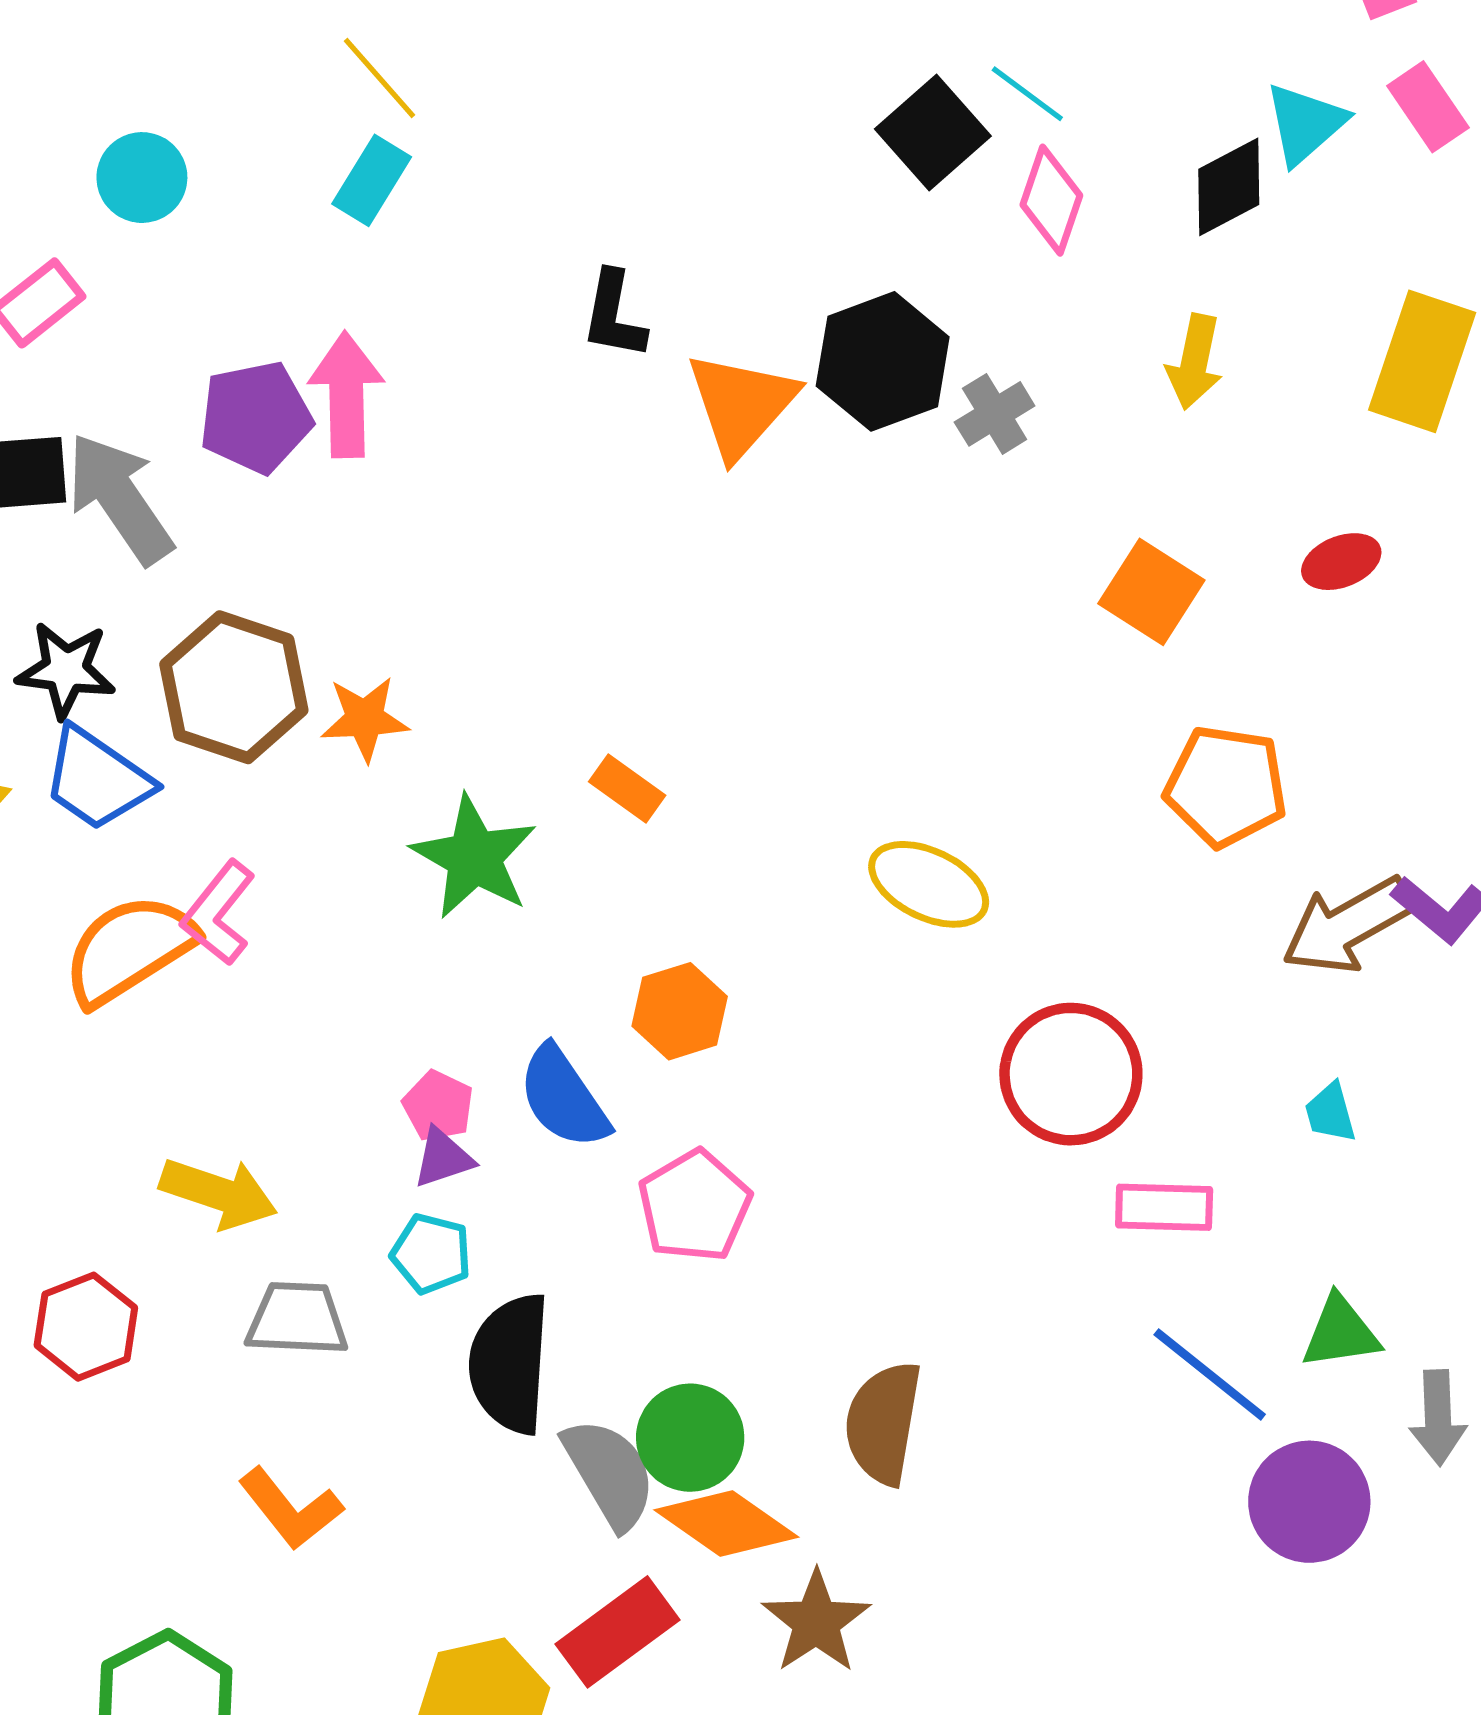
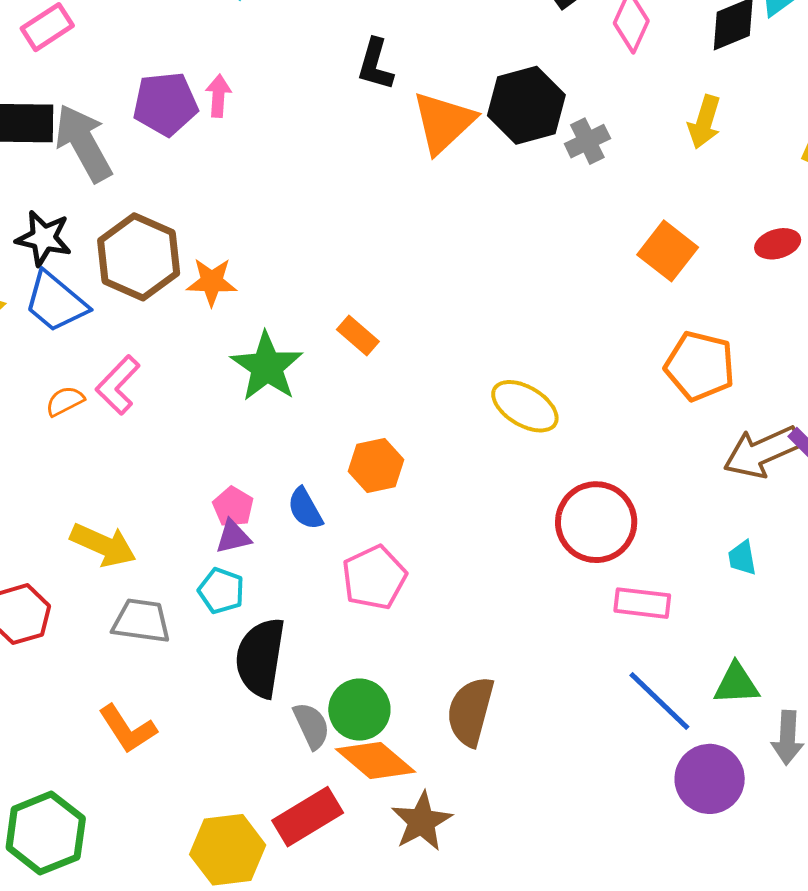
pink arrow: (346, 395) -> (218, 96), size x0.6
orange semicircle: (129, 949) -> (65, 401), size x0.5
blue semicircle: (563, 1098) -> (305, 509), size x0.7
gray semicircle: (609, 1473) -> (311, 726), size x0.7

